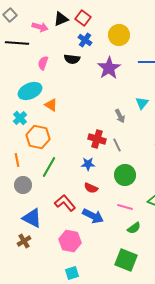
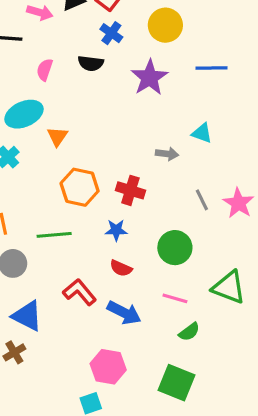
cyan triangle: (142, 103) -> (202, 133), turned -48
orange triangle: (51, 105) -> (57, 136), turned 32
gray arrow: (120, 116) -> (167, 154), turned -56
orange hexagon: (38, 137) -> (80, 187), moved
gray line: (117, 145) -> (202, 200), moved
green line: (49, 167) -> (54, 235), turned 55
pink hexagon: (70, 241) -> (108, 367), moved

